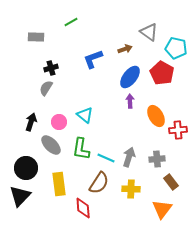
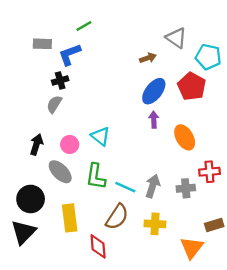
blue L-shape: (93, 59) -> (70, 54), moved
red cross: (178, 130) -> (209, 172), moved
brown rectangle: (171, 182) -> (214, 225), moved, turned -70

